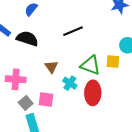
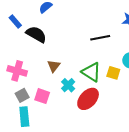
black line: (73, 31) -> (100, 38), moved
red ellipse: (93, 93) -> (88, 99), turned 30

